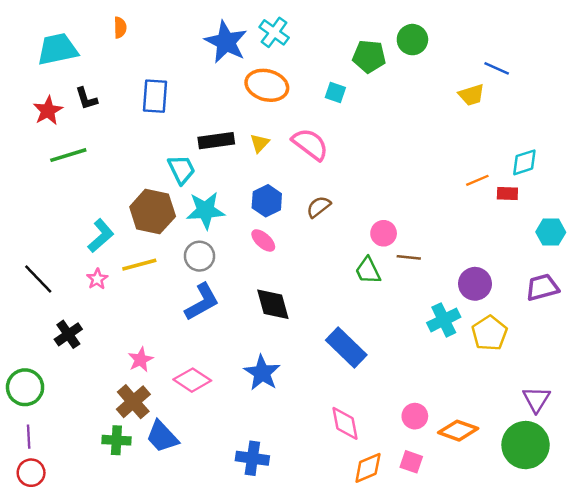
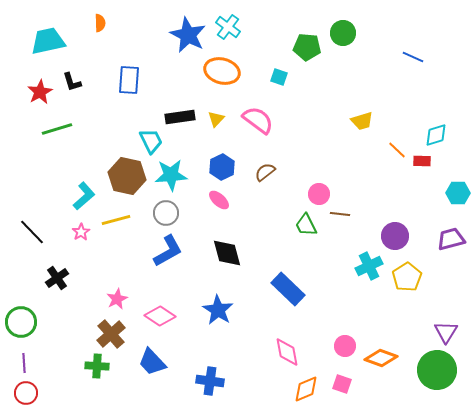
yellow trapezoid: (471, 95) -> (362, 121), moved
orange line: (477, 180) -> (397, 150), turned 66
blue trapezoid: (162, 437) -> (152, 362), moved

